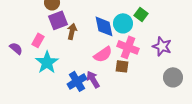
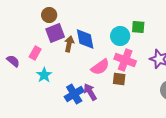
green square: (141, 14) -> (138, 27), turned -32
blue diamond: (104, 26) -> (85, 39), moved
cyan star: (47, 62) -> (44, 75), size x0.7

